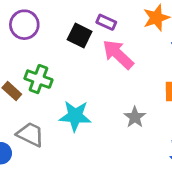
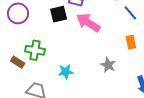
black square: (80, 36) -> (59, 14), turned -30
cyan star: (75, 116) -> (66, 72), size x0.7

